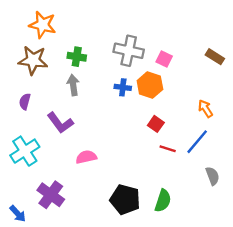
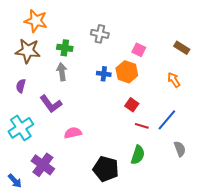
gray cross: (129, 51) -> (100, 34), moved, size x0.7
orange arrow: (205, 109) -> (174, 80), moved
green semicircle: (163, 201) -> (138, 155), moved

